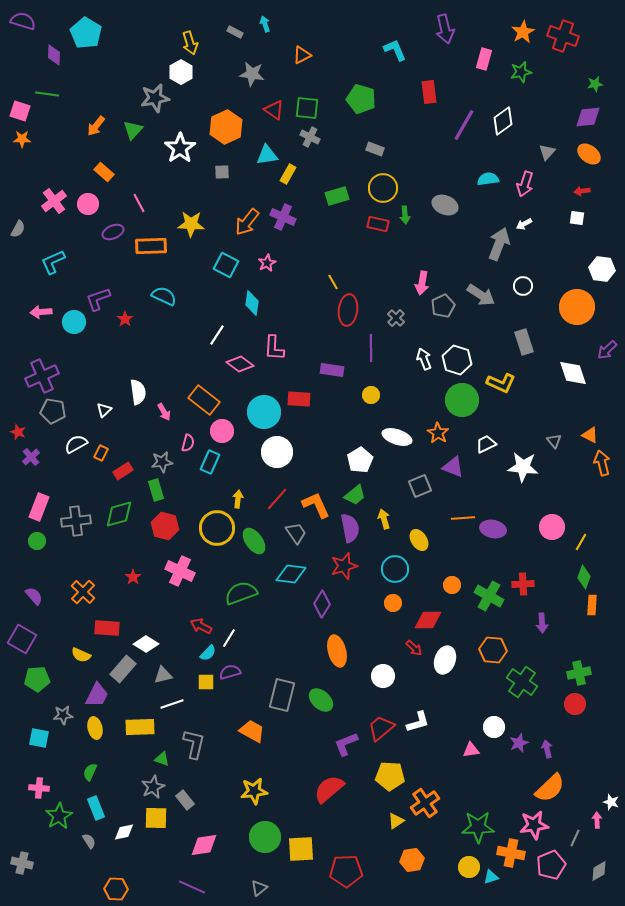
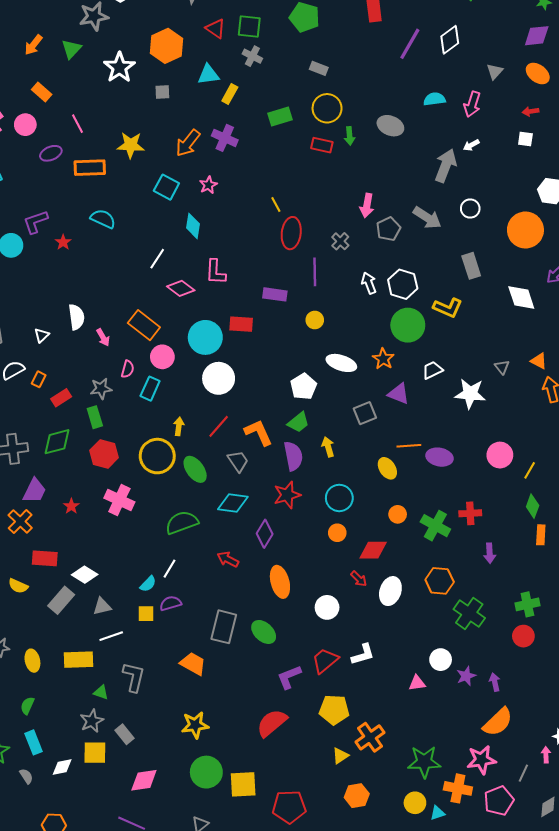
yellow ellipse: (419, 540) -> (387, 468), moved
red arrow: (201, 626) -> (228, 559), moved
purple trapezoid: (97, 695) -> (34, 491), moved

